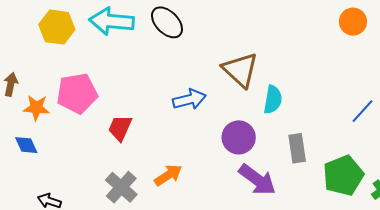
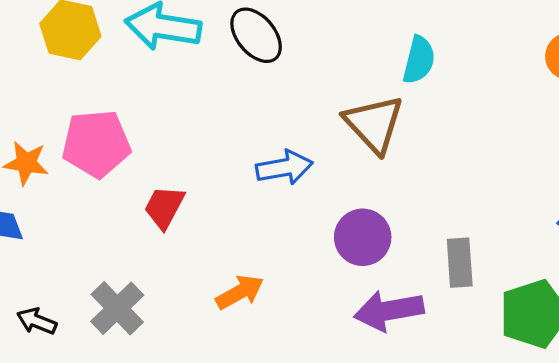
cyan semicircle: (273, 100) -> (419, 60), moved
purple arrow: (257, 180) -> (389, 311), turned 129
gray cross: (121, 187) -> (117, 308), moved

